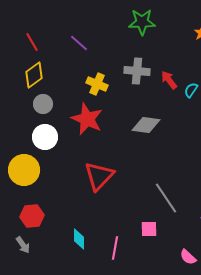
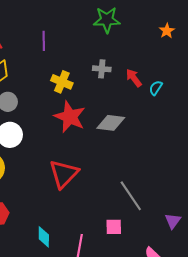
purple line: (79, 43) -> (44, 41), turned 48
gray cross: (137, 71) -> (102, 69), size x0.7
red star: (87, 119) -> (70, 117), moved

